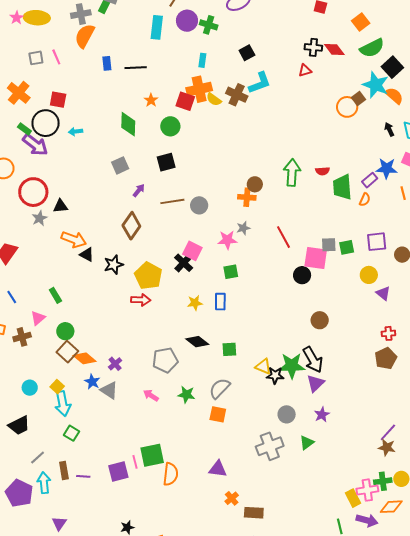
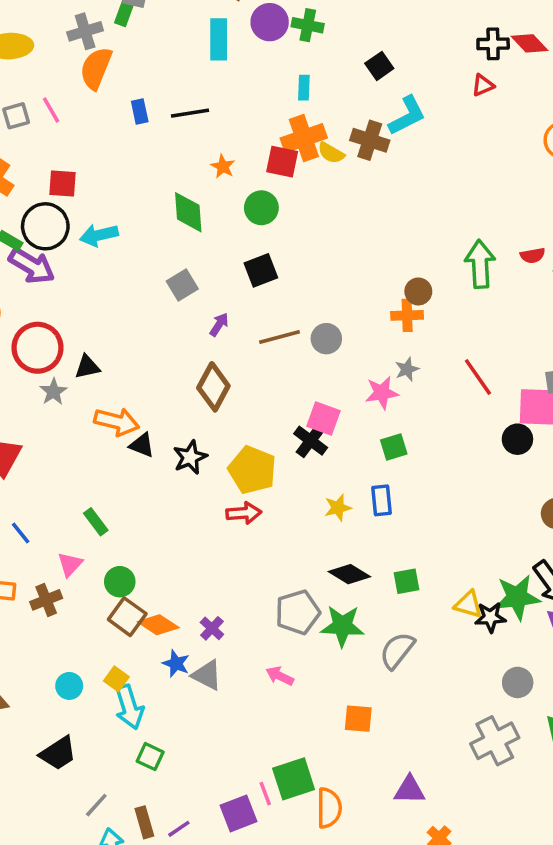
cyan arrow: (76, 132) -> (99, 235), size x1.5
green star: (186, 395) -> (342, 626), moved, size x1.4
orange square: (218, 414) -> (358, 719), moved
purple line: (83, 476) -> (179, 829), turned -32

